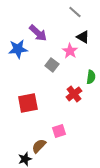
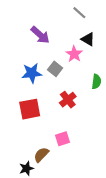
blue star: (18, 49) -> (32, 73), moved
red cross: (74, 94) -> (68, 100), moved

